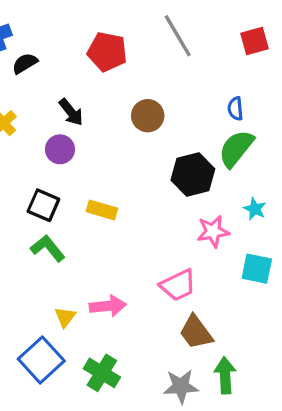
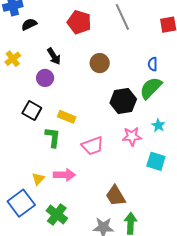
green L-shape: (48, 248) -> (53, 137), moved, turned 40
pink trapezoid: (178, 285) -> (92, 146), moved

